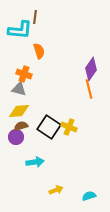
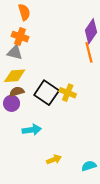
orange semicircle: (39, 51) -> (24, 12), moved

